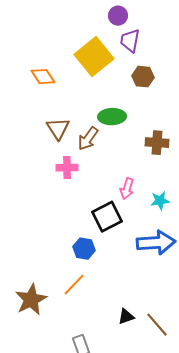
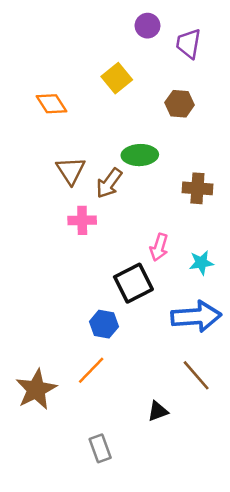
purple trapezoid: (130, 41) -> (188, 44), moved
yellow square: (94, 57) -> (117, 78), size x0.6
brown line: (157, 325) -> (196, 375), moved

